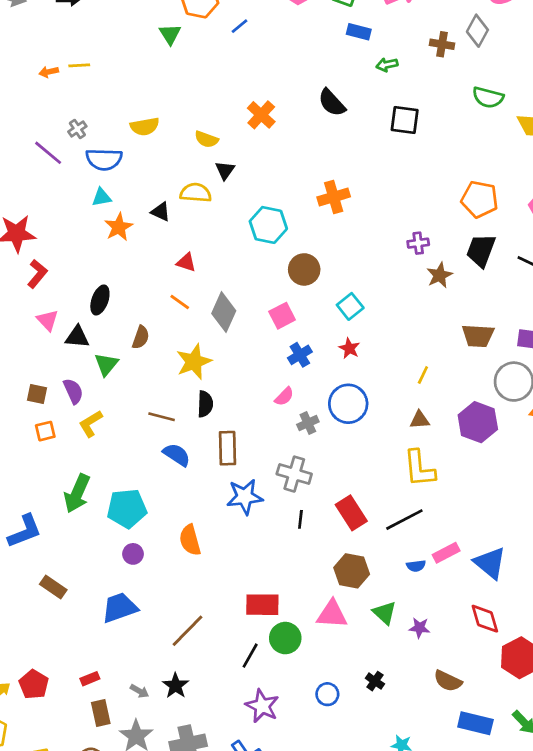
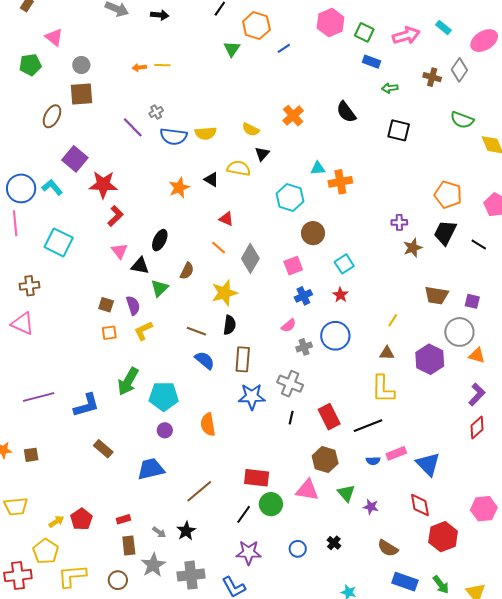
yellow semicircle: (145, 127) -> (206, 133), moved
cyan triangle: (102, 197) -> (318, 168), moved
purple star: (262, 706) -> (249, 553), turned -30

